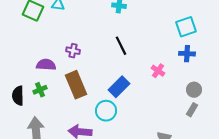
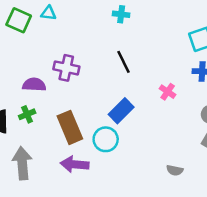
purple cross: (73, 51) -> (66, 68), size x1.5
brown rectangle: (76, 85) -> (70, 127), moved

